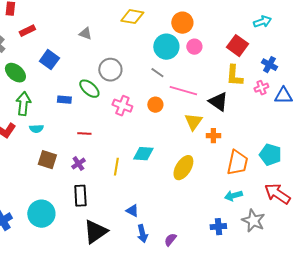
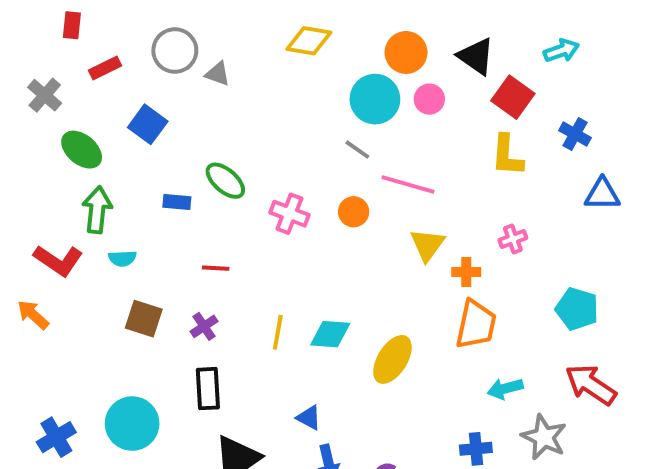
gray circle: (110, 70) -> (175, 51), moved
pink cross: (261, 88) -> (513, 239), moved
black triangle: (218, 102) -> (476, 56), moved
cyan diamond: (143, 154) -> (330, 334), moved
orange trapezoid: (237, 163) -> (476, 324), moved
yellow ellipse: (183, 168) -> (392, 359), moved

